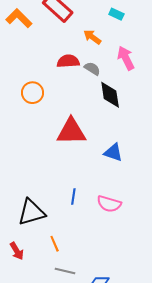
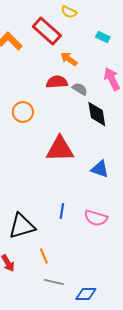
orange arrow: (92, 37) -> (69, 59), moved

